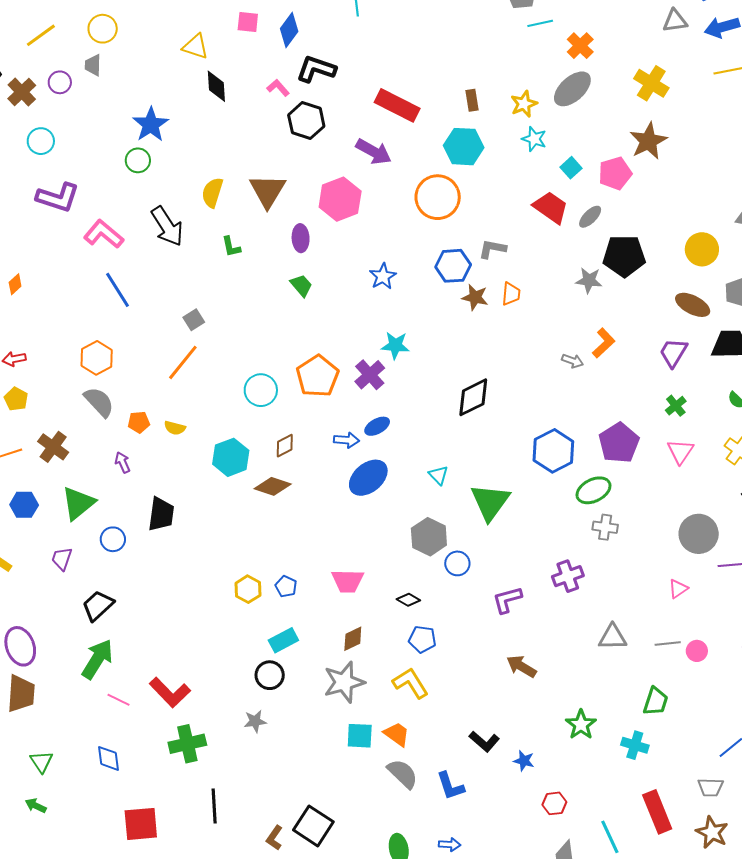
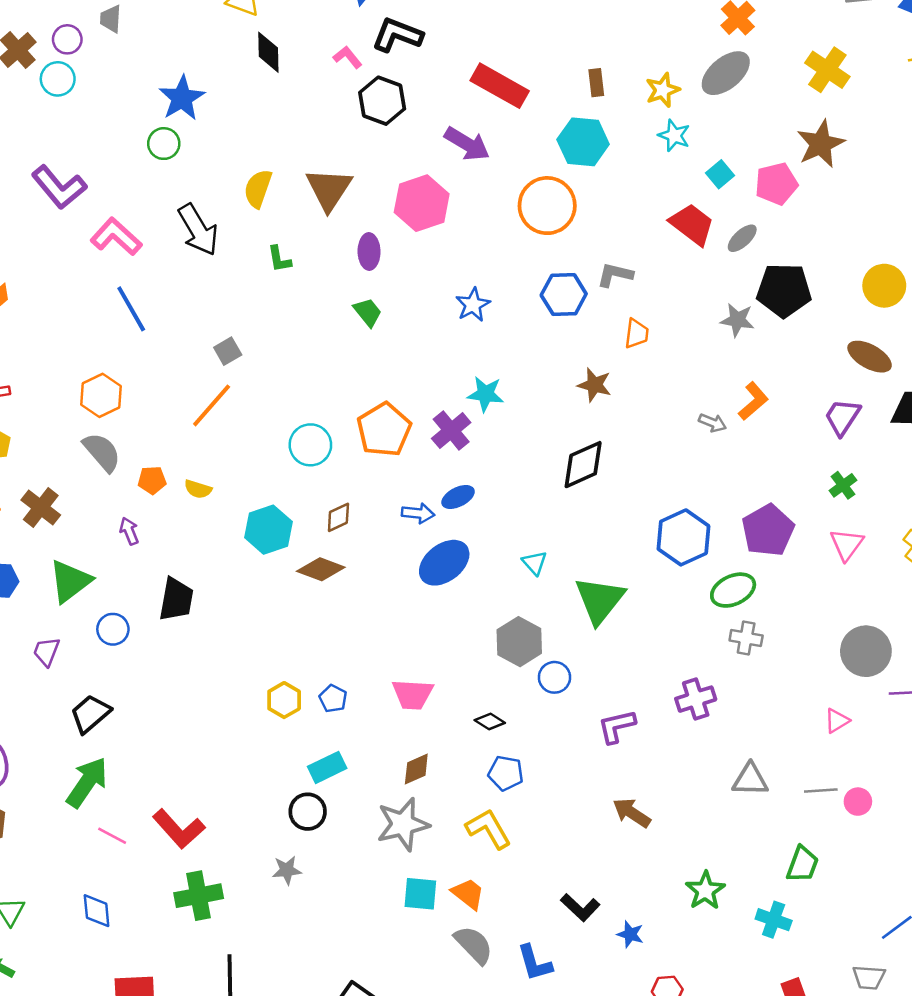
cyan circle: (41, 141) -> (58, 79), moved
purple L-shape: (58, 197) -> (59, 187), turned 30
brown star: (475, 297) -> (594, 385), moved

